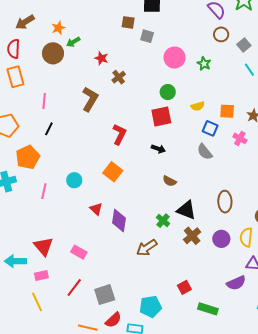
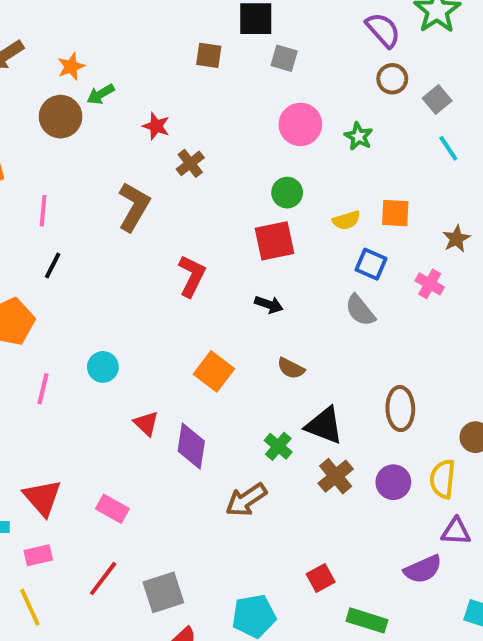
gray square: (147, 36) -> (284, 58), moved
orange square: (227, 111) -> (395, 213), moved
orange square: (113, 172) -> (214, 371), moved

